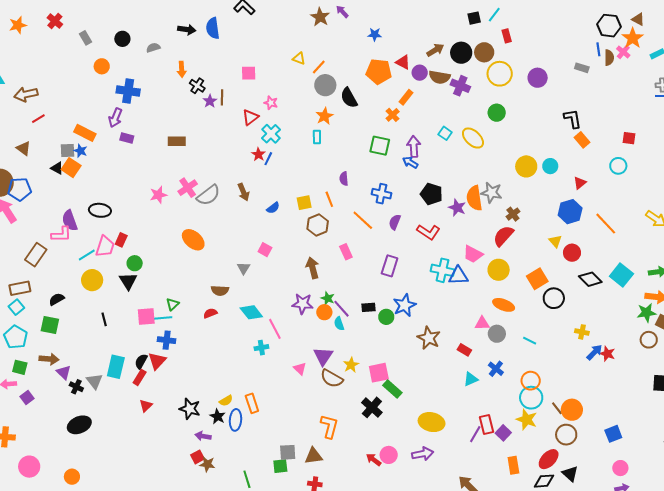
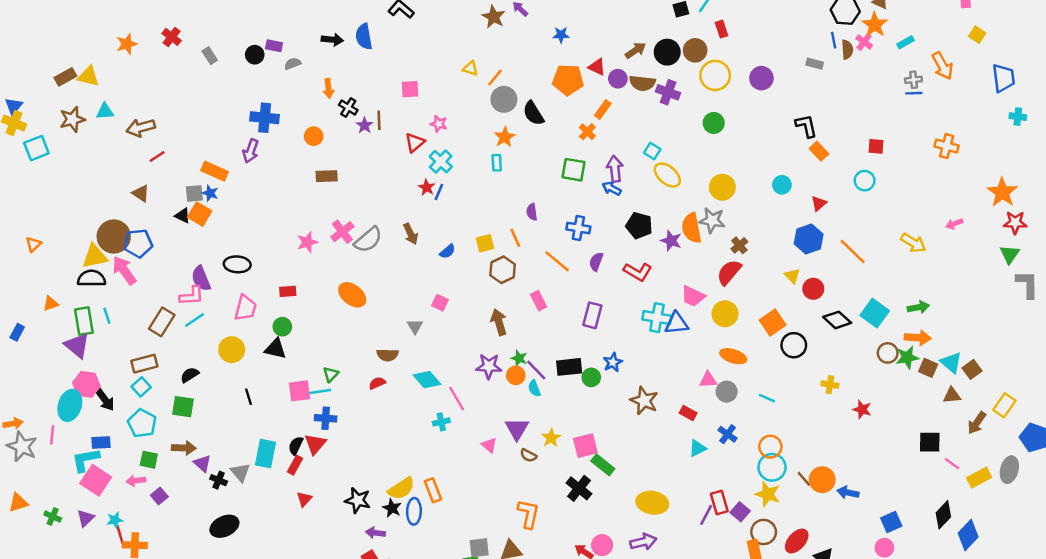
orange circle: (102, 66) -> (314, 136), moved
purple rectangle: (127, 138) -> (274, 46), moved
yellow ellipse: (473, 138) -> (667, 175), moved
yellow circle: (526, 166) -> (722, 187), moved
red rectangle: (121, 240) -> (288, 291), moved, turned 64
cyan line: (87, 255) -> (195, 320), moved
black triangle: (128, 281) -> (275, 349), turned -42
blue star: (405, 305) -> (613, 362), size x0.7
black rectangle: (368, 307) -> (569, 367), size x1.5
brown circle: (649, 340) -> (888, 353), moved
blue arrow: (594, 352) -> (848, 492), moved, turned -120
brown semicircle: (332, 378) -> (528, 455), size x0.6
yellow semicircle: (226, 401) -> (401, 488), size x1.6
blue square: (613, 434) -> (891, 522), moved
brown circle: (566, 435) -> (764, 532), moved

